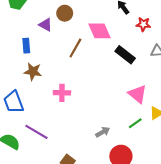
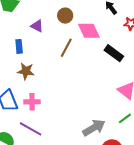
brown circle: (65, 13) -> (65, 16), moved
pink cross: (62, 93) -> (32, 102), moved
gray arrow: (103, 132) -> (94, 128), size x1.6

